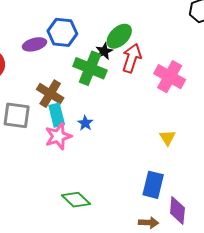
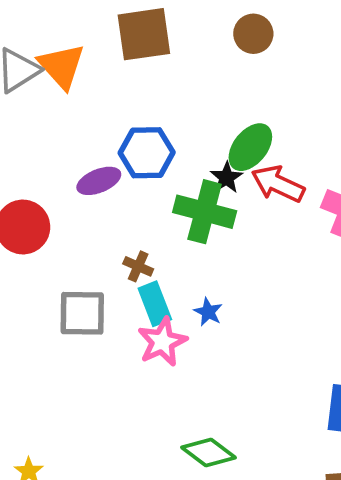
red arrow: (132, 58) -> (278, 184), turned -76
brown cross: (50, 94) -> (138, 266), size x0.6

